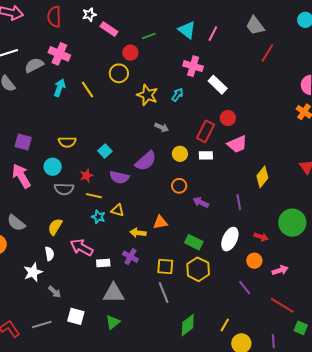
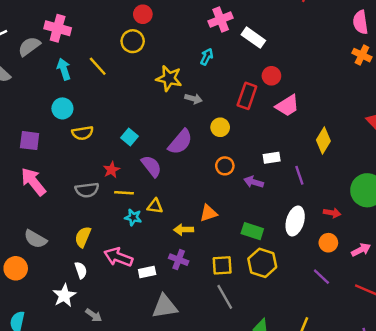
pink cross: (193, 66) -> (221, 20), turned -30
cyan arrow: (60, 88) -> (64, 69), turned -30
yellow star: (147, 95) -> (169, 78), moved
white rectangle: (206, 155) -> (272, 158), moved
cyan circle: (53, 167) -> (62, 108), moved
purple semicircle: (119, 177) -> (151, 166), turned -132

